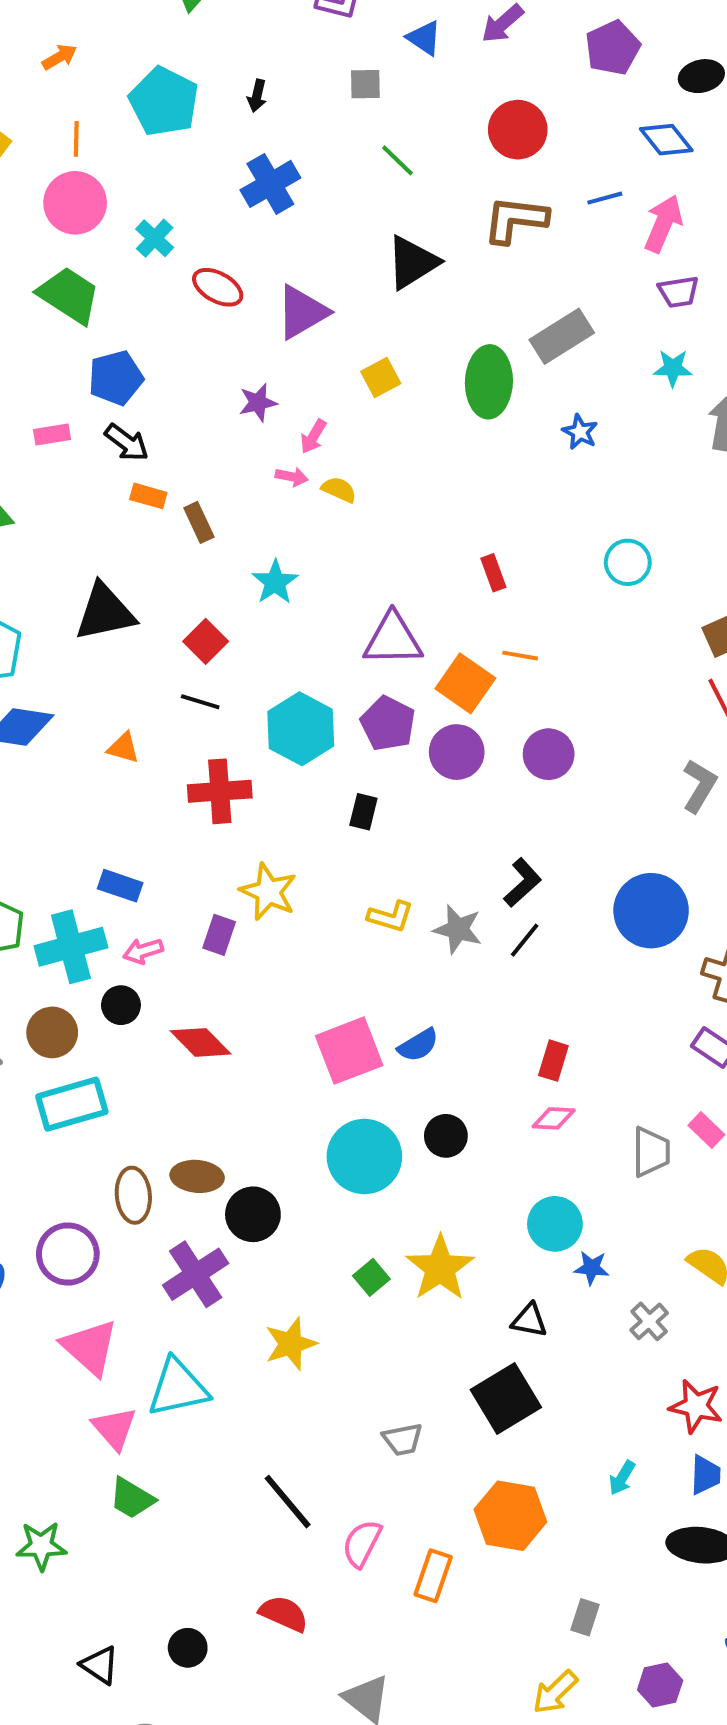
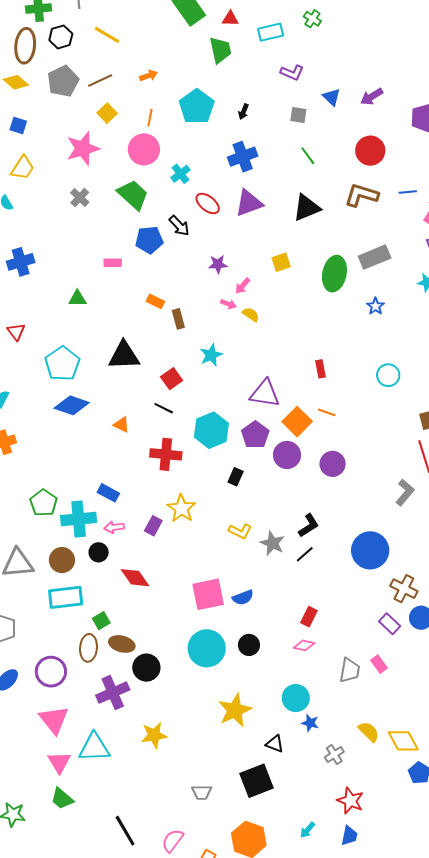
purple triangle: (302, 312) -> (249, 203), moved
black arrow: (127, 442) -> (179, 226), moved
green square: (371, 1277) -> (101, 621), moved
black line: (288, 1502) -> (125, 831), moved

